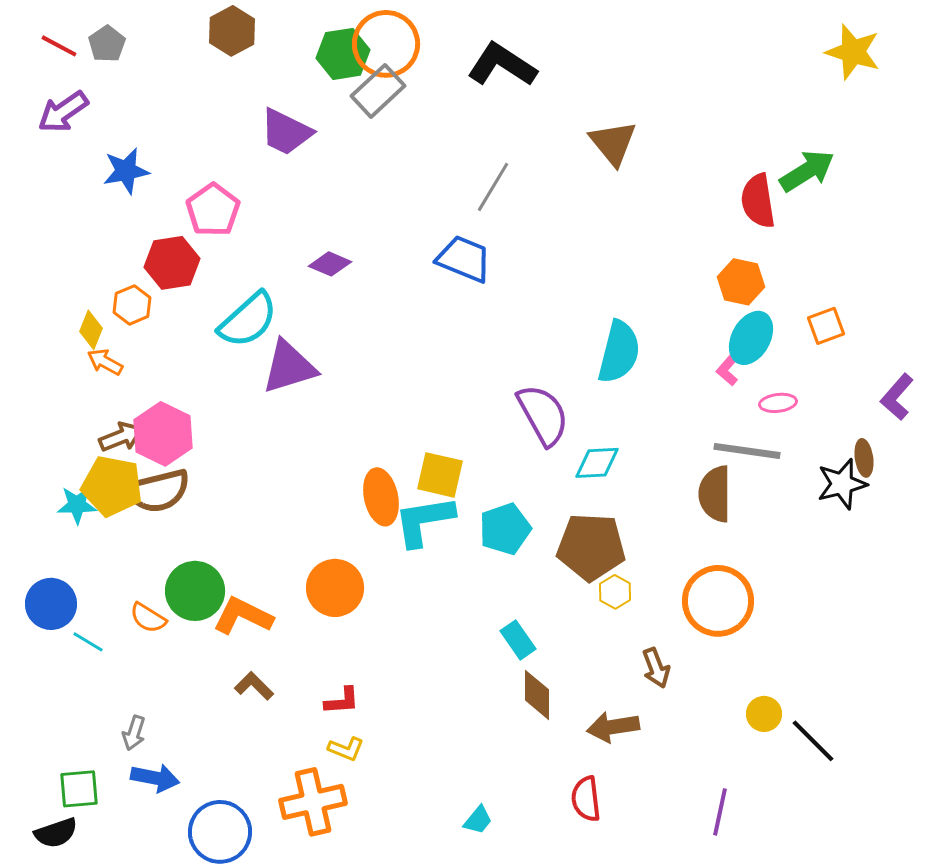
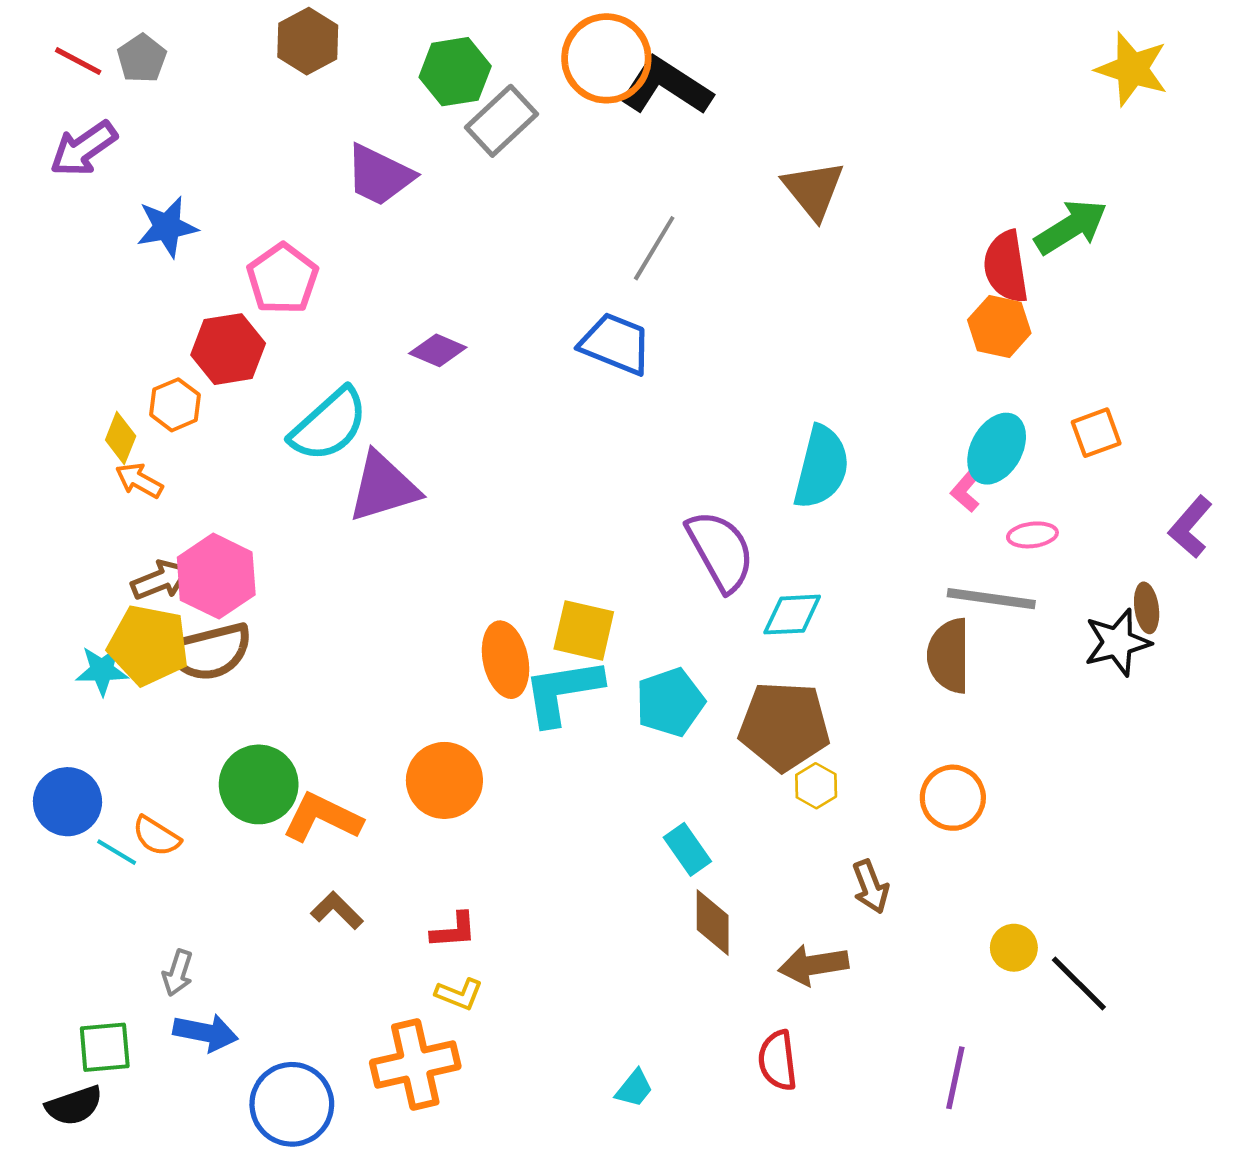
orange circle: (386, 44) -> (606, 58), moved
orange hexagon: (741, 282) -> (999, 327), moved
orange circle: (718, 601) -> (953, 798), size x0.7
orange semicircle: (148, 618) -> (156, 836), moved

